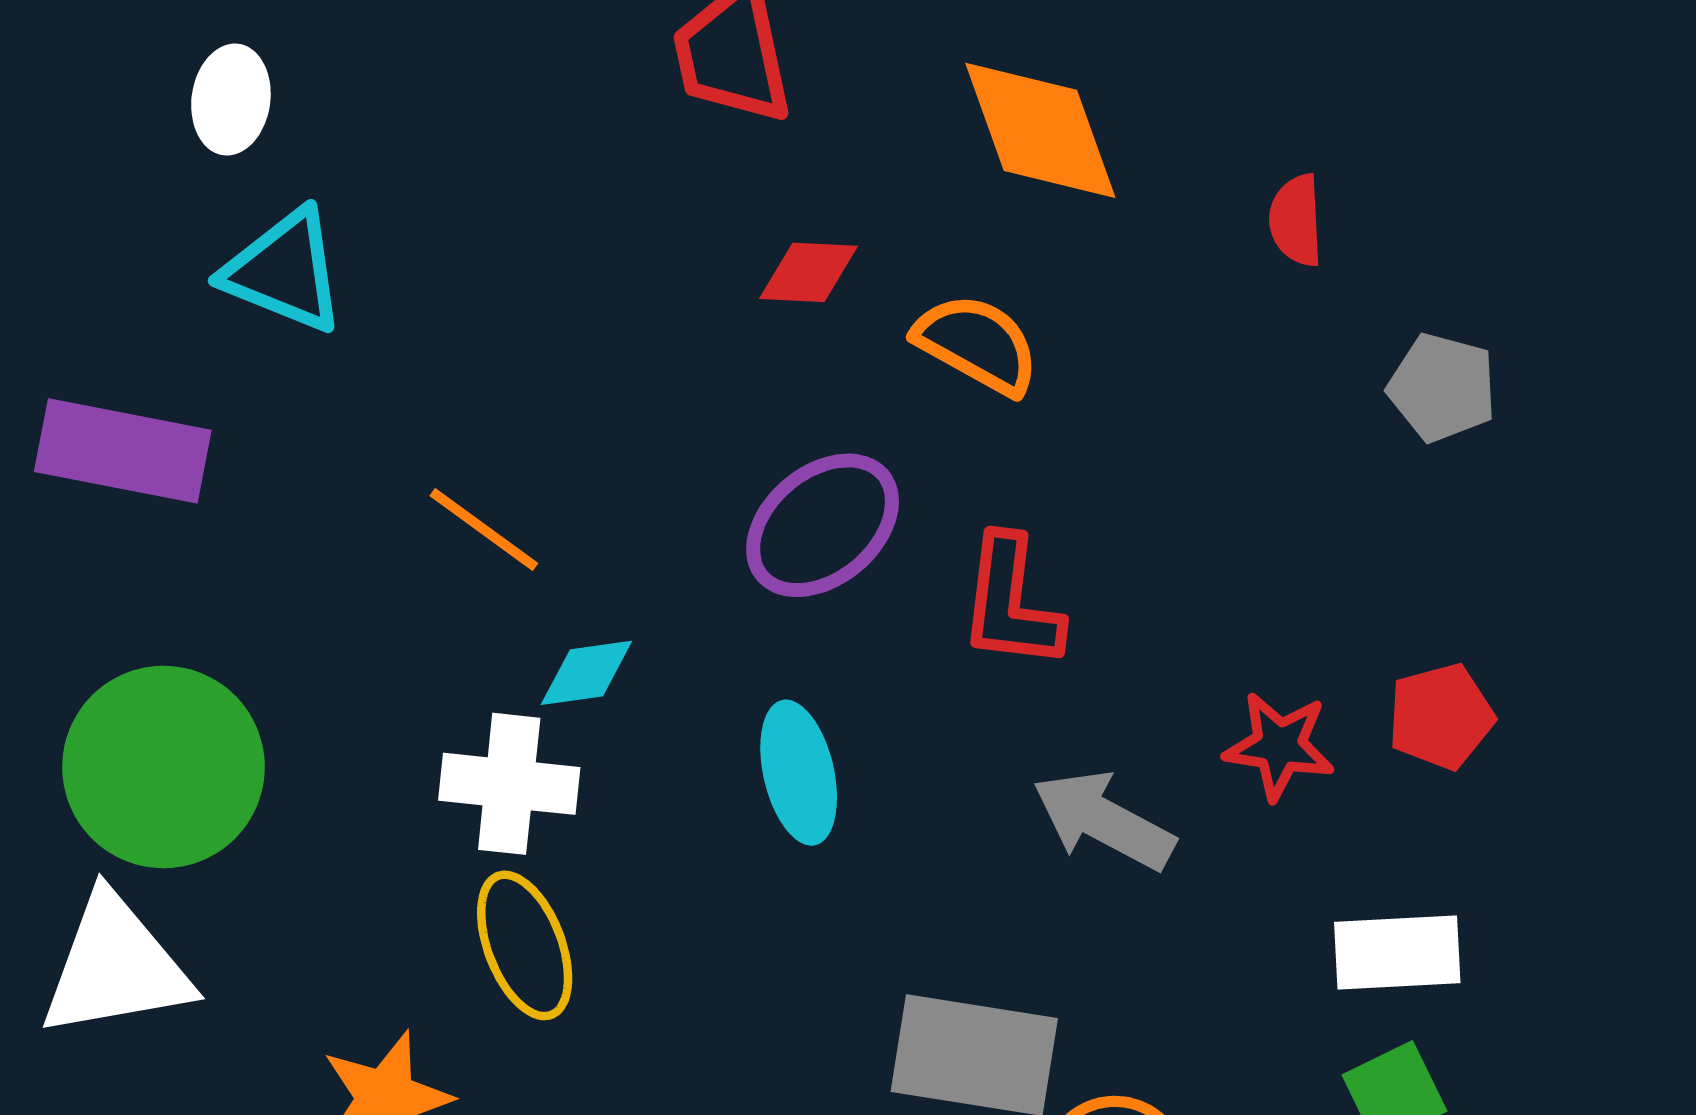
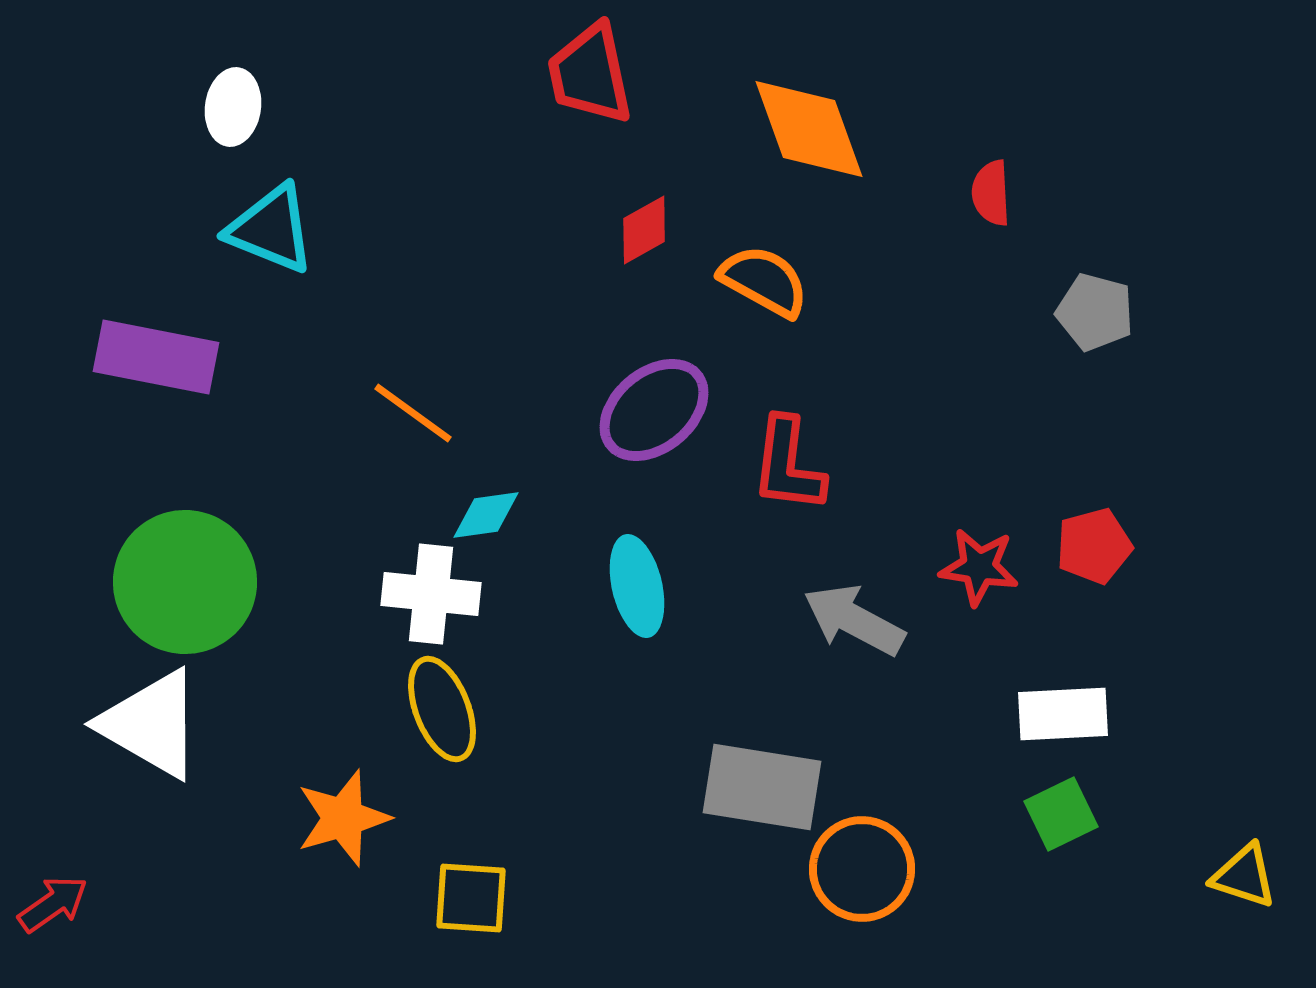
red diamond: (808, 272) -> (644, 230), turned -32
white triangle: (116, 967) -> (151, 724), turned 40

